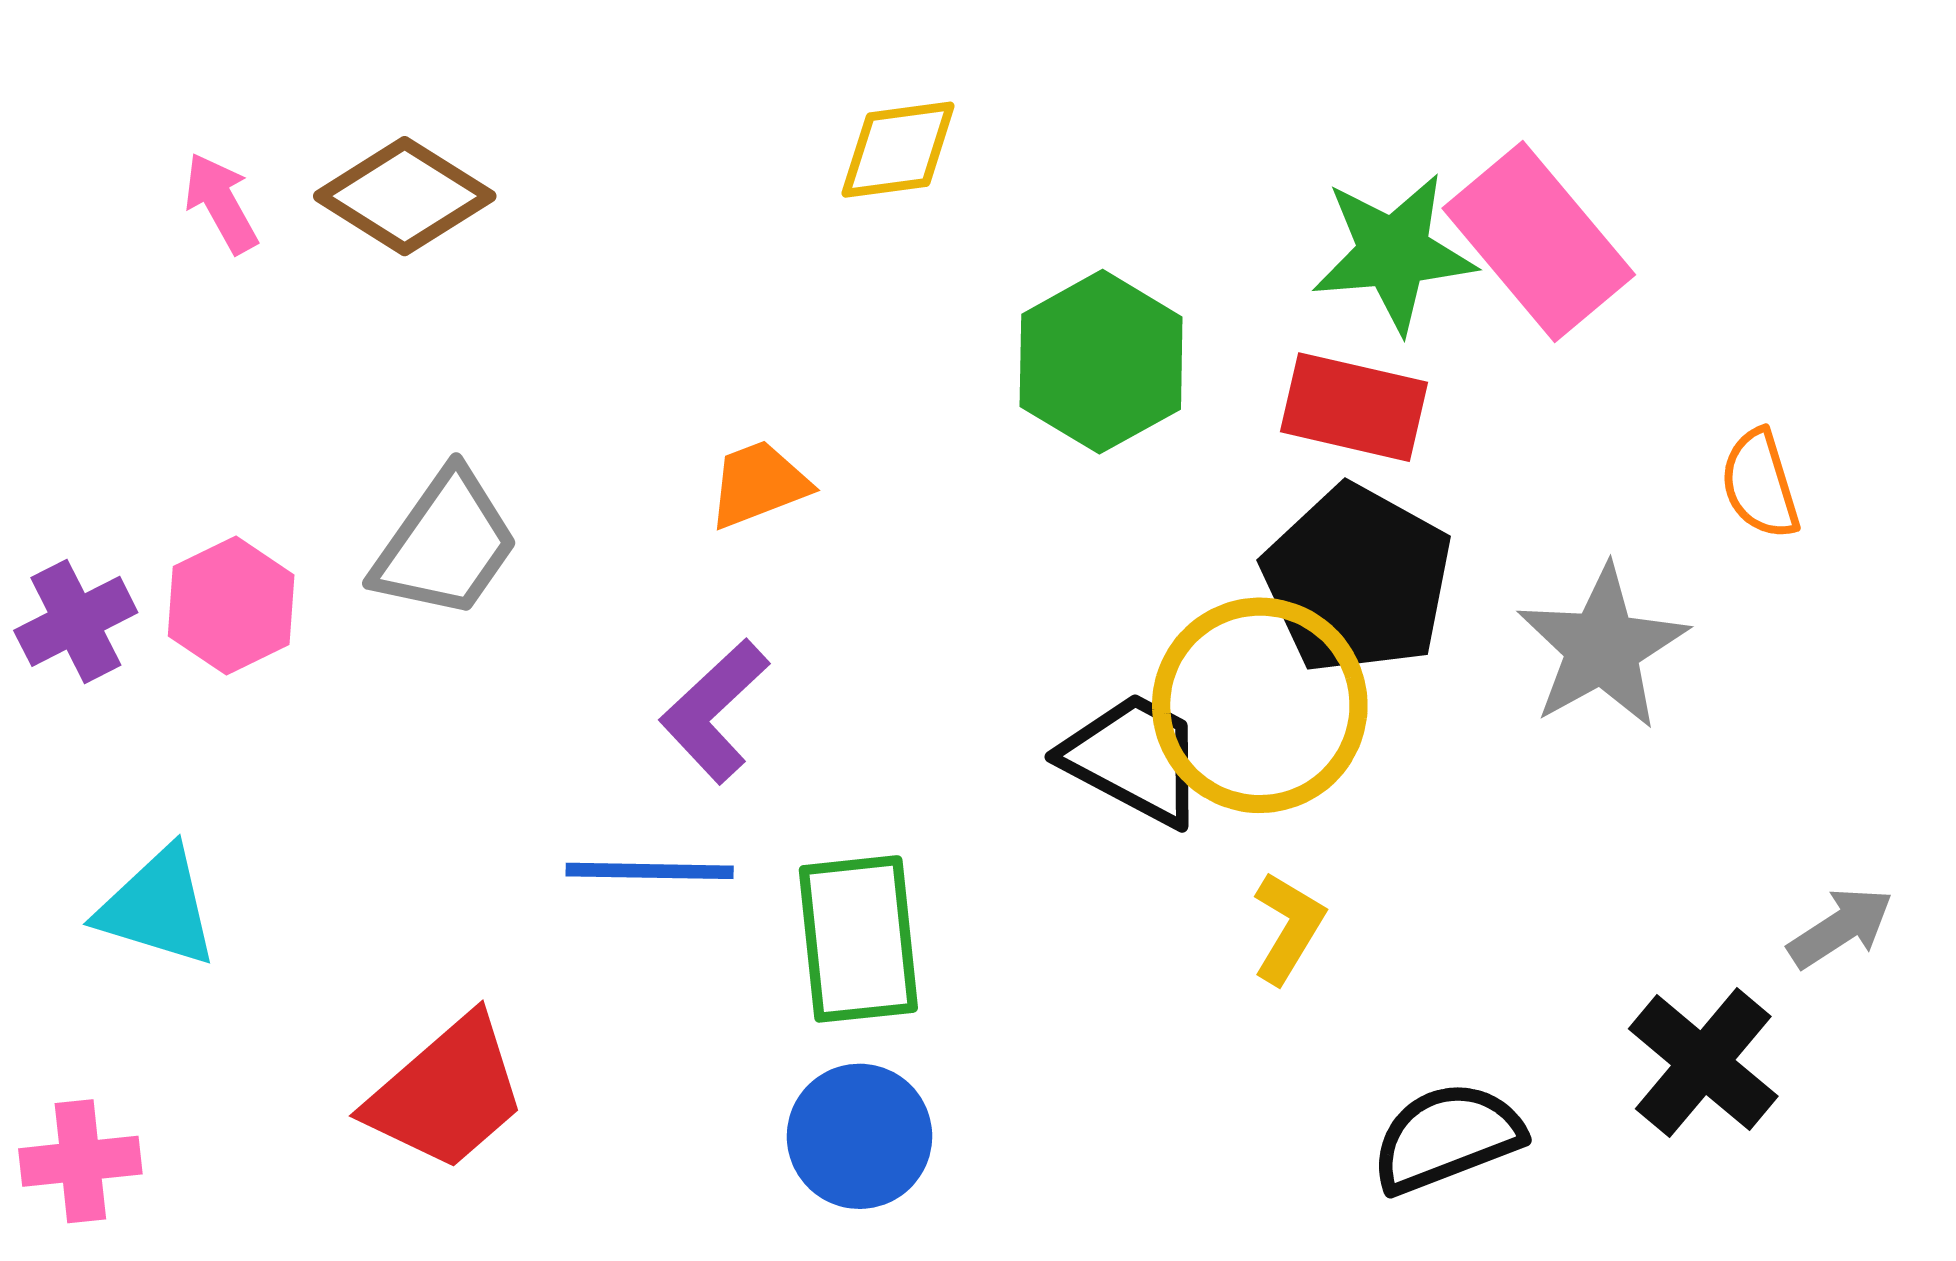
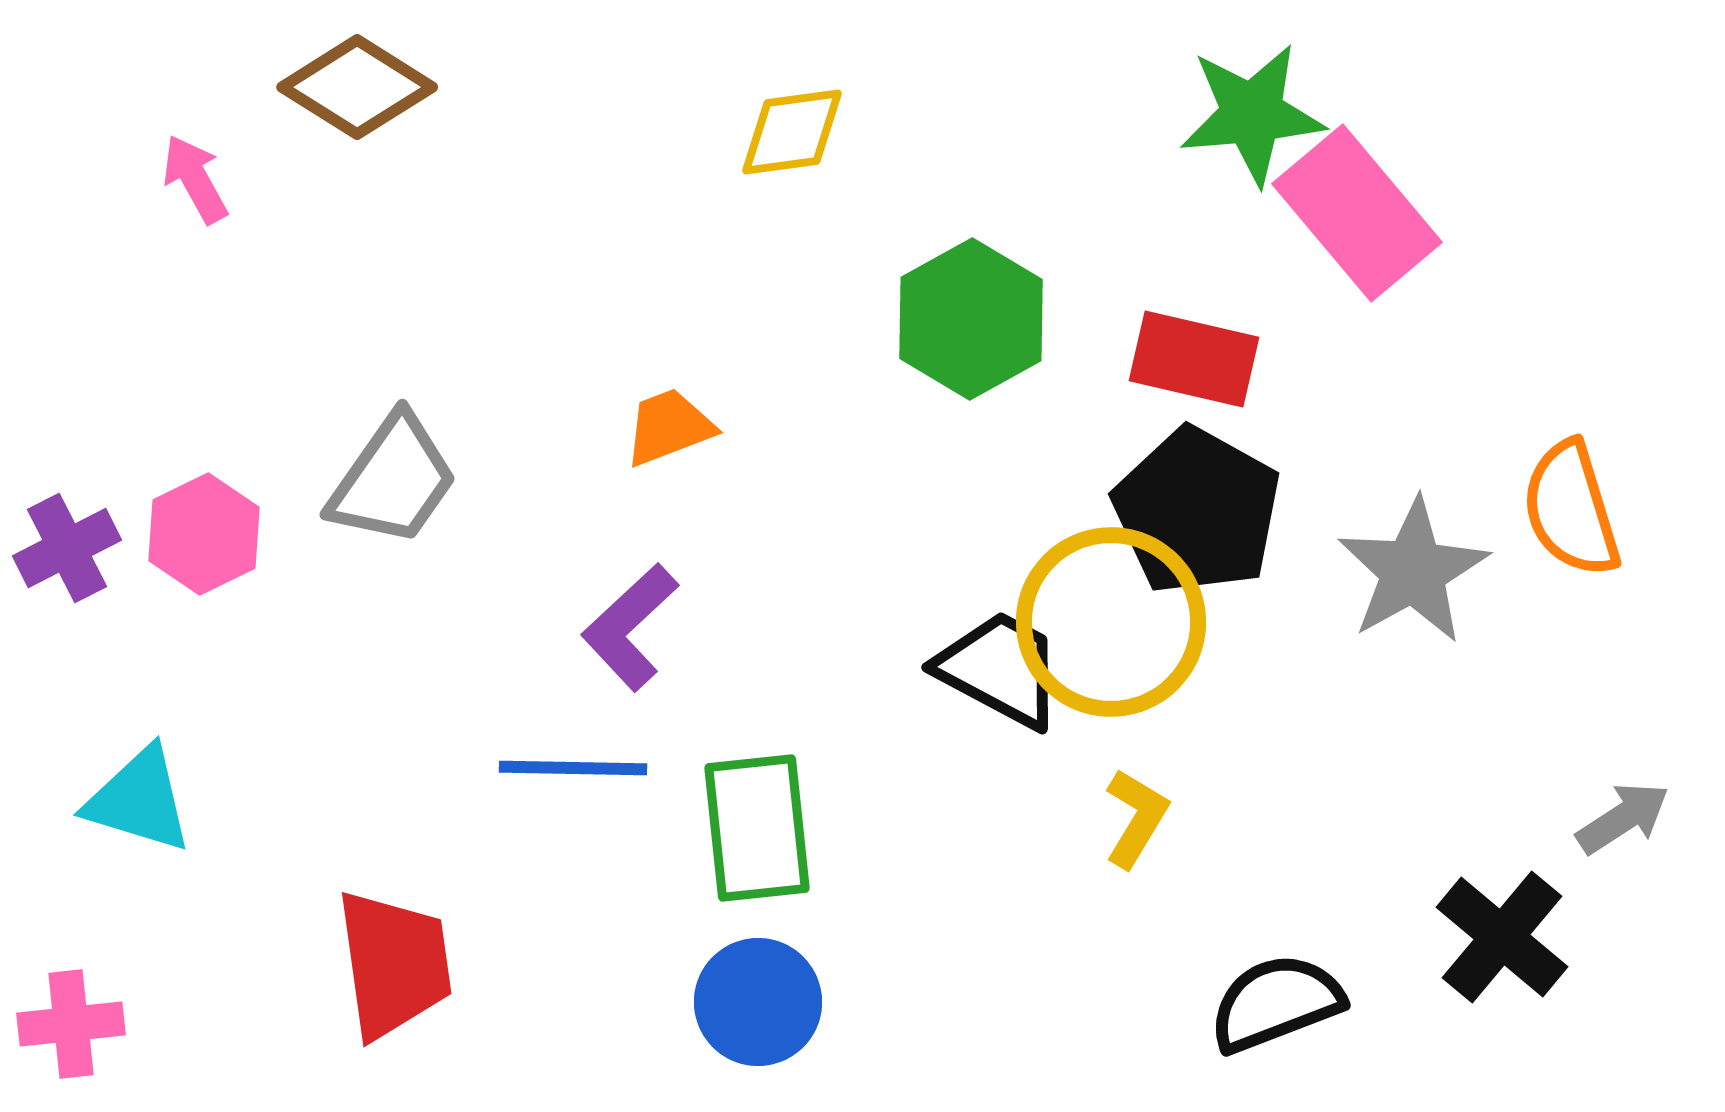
brown diamond: (405, 196) -> (357, 87), moved
green star: (1394, 253) -> (1252, 114), moved
orange semicircle: (1760, 484) -> (1571, 509), moved, size x1.4
red trapezoid: (447, 1093) -> (394, 964), turned -57

